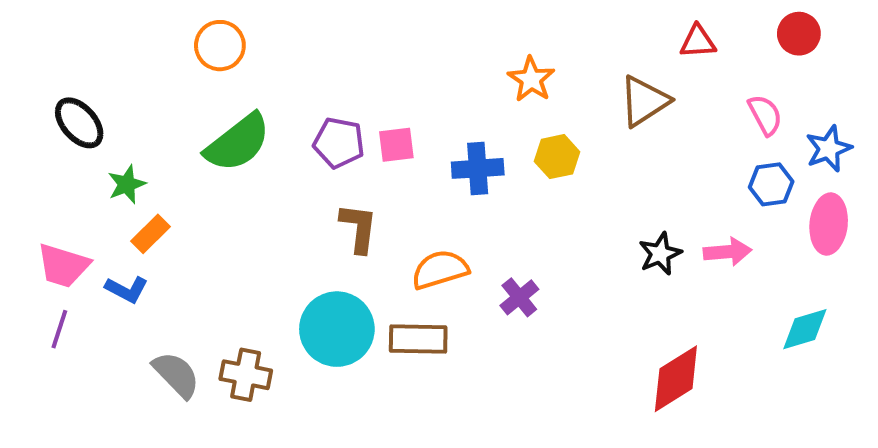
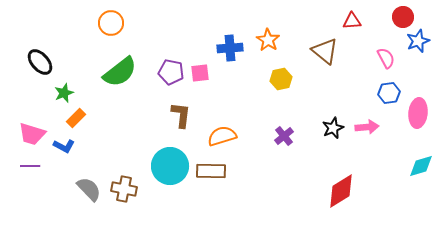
brown triangle: (644, 101) -> (325, 51), turned -48
blue star: (829, 149) -> (418, 41), moved
blue cross: (478, 168) -> (230, 48), moved
purple cross: (519, 297) -> (284, 136), moved
purple line: (59, 329) -> (30, 166), turned 72
cyan diamond: (805, 329) -> (421, 166), moved

